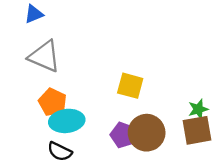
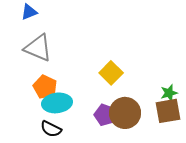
yellow square: (130, 86) -> (111, 73), turned 30

